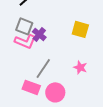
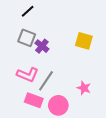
pink L-shape: (25, 41) -> (28, 75), moved
pink star: (80, 67) -> (84, 88), moved

